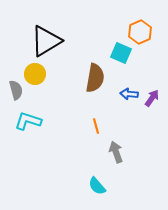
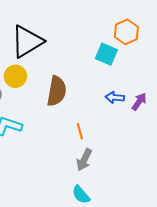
brown semicircle: (95, 78) -> (57, 91), moved
gray arrow: (116, 152) -> (84, 160), moved, turned -135

